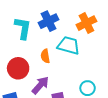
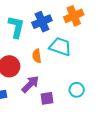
orange cross: (86, 23) -> (74, 16), moved

